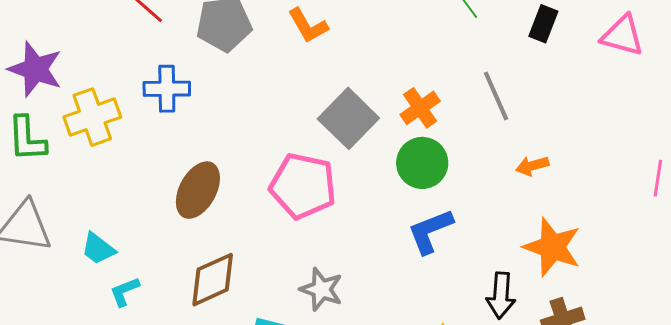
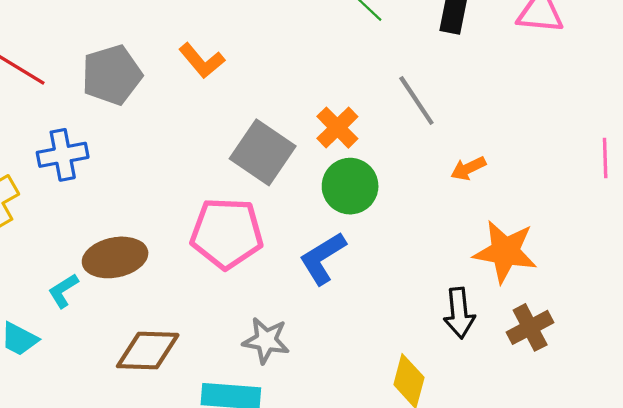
brown ellipse: (198, 190) -> (115, 257), turned 60
blue L-shape: (430, 231) -> (323, 258), moved
brown diamond: (213, 280) -> (148, 351), turned 36
cyan L-shape: (125, 292) -> (63, 291), moved

